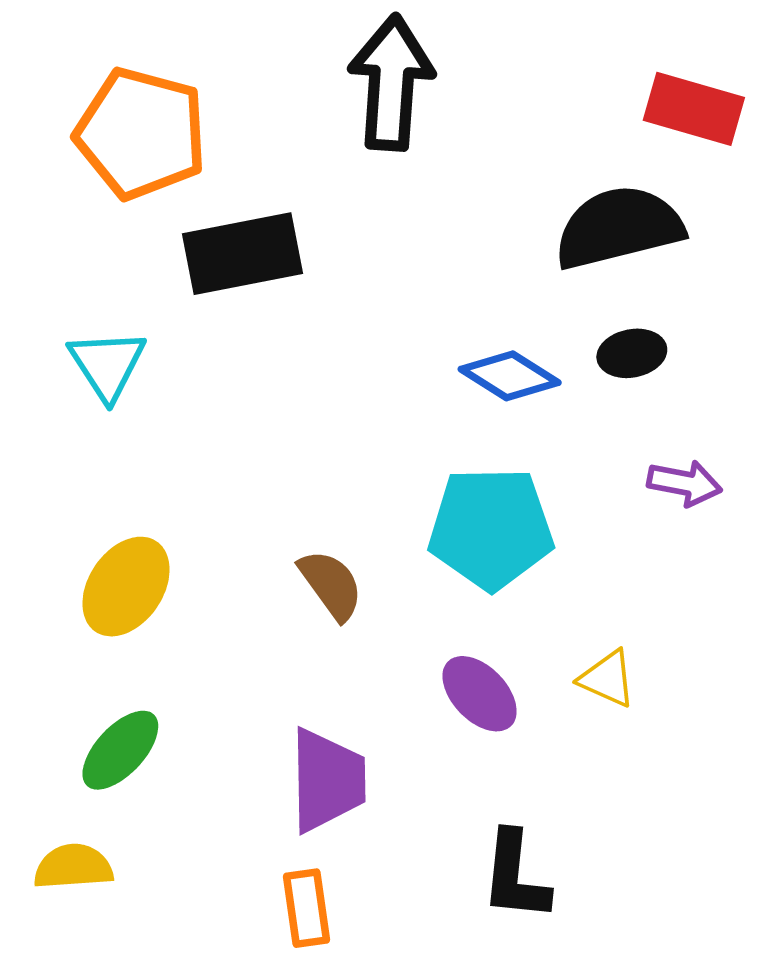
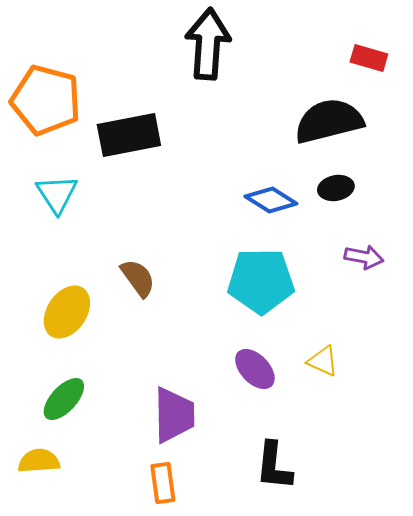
red rectangle: (694, 109) -> (369, 58), size x0.7
orange pentagon: (141, 133) -> (46, 100), moved
brown semicircle: (331, 585) -> (138, 278), moved

